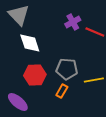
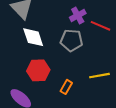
gray pentagon: (67, 69) -> (71, 40), moved

